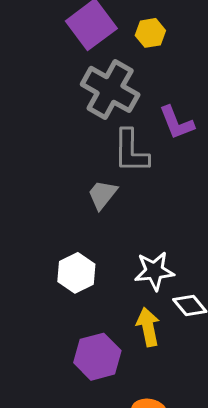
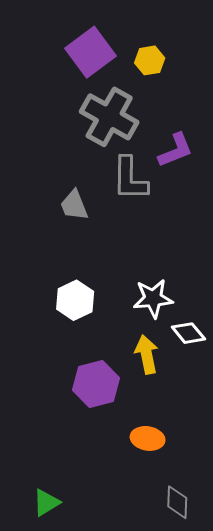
purple L-shape: (177, 123) -> (176, 150), turned -90
gray trapezoid: (102, 195) -> (74, 205), moved, turned -60

